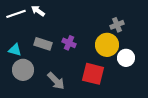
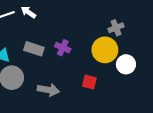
red square: (93, 74) -> (89, 82), size x0.6
gray arrow: (56, 81) -> (48, 90), turned -36

